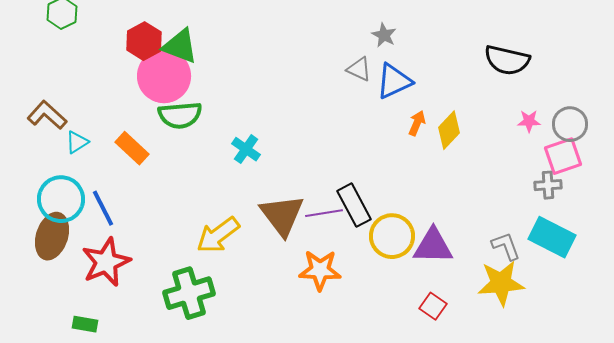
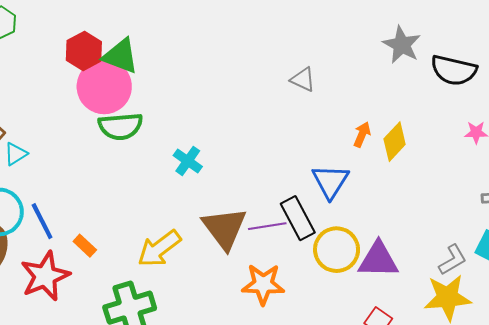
gray star: (384, 35) -> (402, 45), moved, size x1.5
blue triangle: (394, 81) -> (330, 181), moved, turned -33
orange rectangle: (132, 148) -> (85, 246), moved, size x0.7
gray L-shape: (506, 246) -> (453, 260), turned 80

